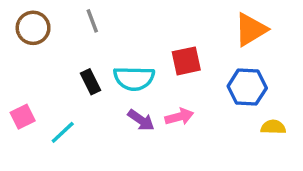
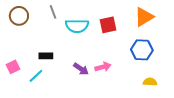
red square: (186, 61) -> (108, 25), moved
cyan semicircle: (134, 78) -> (77, 26), moved
black rectangle: (91, 82) -> (46, 56), moved, turned -64
yellow semicircle: (273, 127) -> (150, 82), moved

